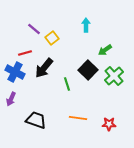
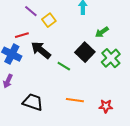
black arrow: (44, 68) -> (41, 50), turned 90
green line: (67, 84) -> (64, 66), turned -40

